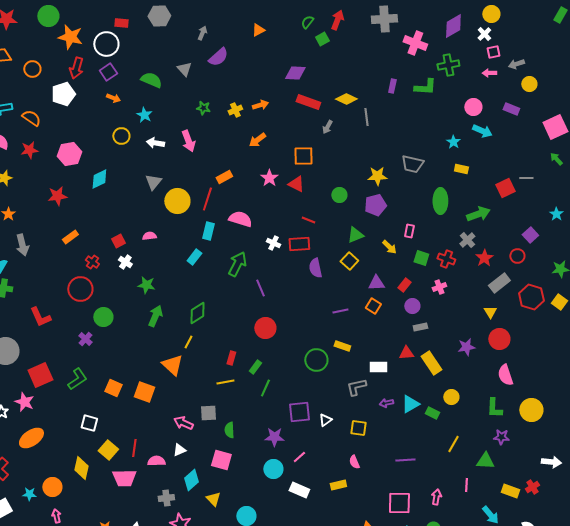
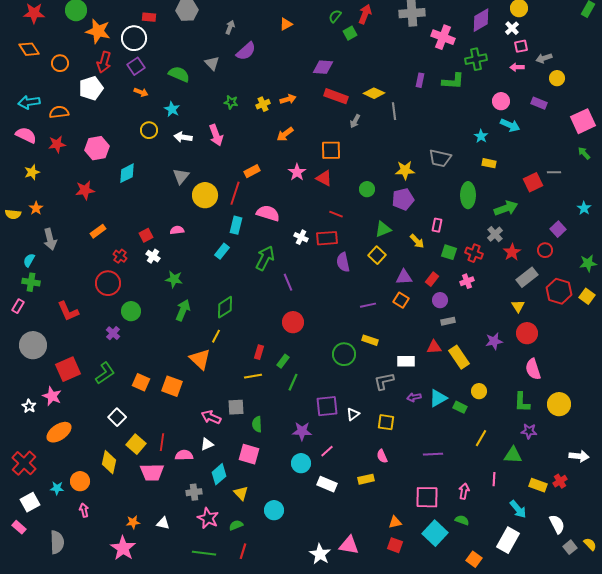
orange semicircle: (31, 118) -> (59, 112), turned -42
white square: (89, 423) -> (117, 417), turned 30

